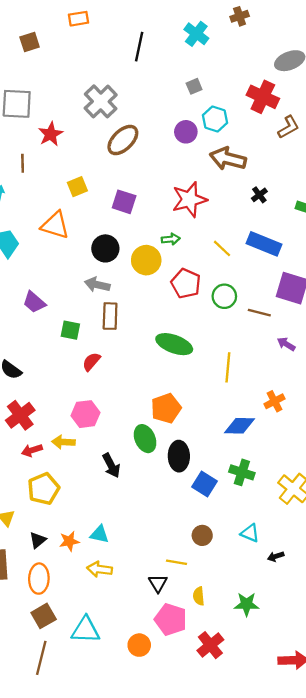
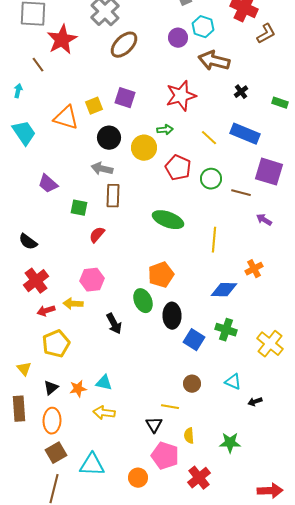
red star: (51, 134) -> (62, 40), size x1.4
brown line: (23, 163) -> (38, 65), turned -35
yellow square: (77, 187) -> (94, 106), moved

